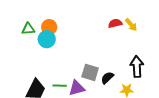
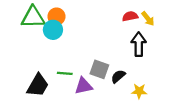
green triangle: (28, 29) -> (33, 17), size x1.6
black arrow: (137, 67) -> (139, 44), moved
green line: (60, 86) -> (65, 73), moved

